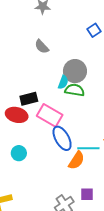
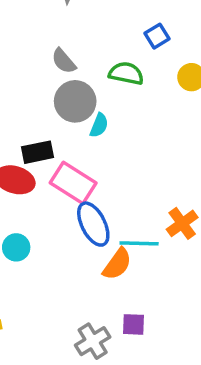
gray circle: (75, 71) -> (75, 101), moved
green semicircle: (75, 90) -> (126, 73), moved

